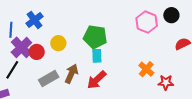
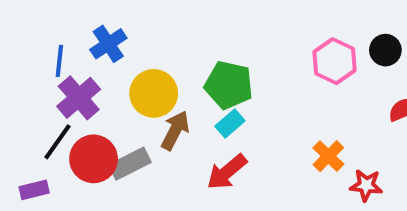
yellow circle: (58, 43) -> (154, 93), size x1.5
red circle: (37, 52) -> (94, 159), moved, size x1.5
cyan rectangle: (97, 56) -> (230, 123), turned 48
brown arrow: (71, 74) -> (175, 130), moved

